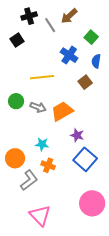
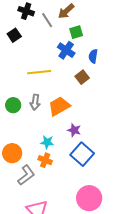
black cross: (29, 16) -> (26, 11), turned 35
green square: (91, 37) -> (76, 32), moved, turned 32
green circle: (16, 101) -> (13, 105), moved
gray arrow: (38, 107) -> (35, 102), turned 77
cyan star: (42, 144) -> (47, 142), moved

